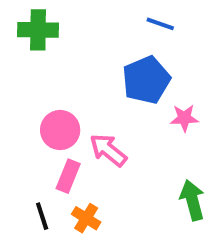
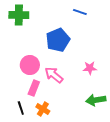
blue pentagon: (146, 80) -> (58, 40), moved
pink star: (184, 118) -> (90, 68), moved
green arrow: (192, 200) -> (96, 100), turned -84

